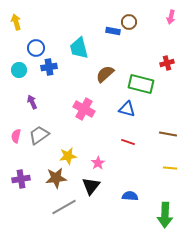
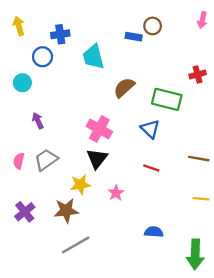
blue cross: (49, 67) -> (60, 34), moved
blue triangle: (127, 109) -> (150, 129), turned 30
purple cross: (21, 179) -> (25, 212), turned -30
black triangle: (91, 186) -> (97, 159), moved

